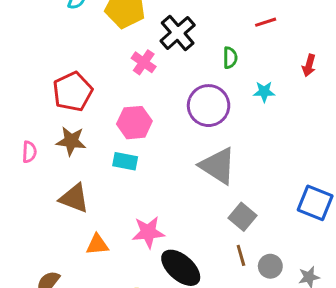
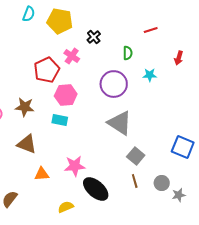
black cross: (178, 33) -> (94, 37), size x0.6
red pentagon: (73, 92) -> (47, 70), moved
gray circle: (270, 266) -> (162, 183), moved

